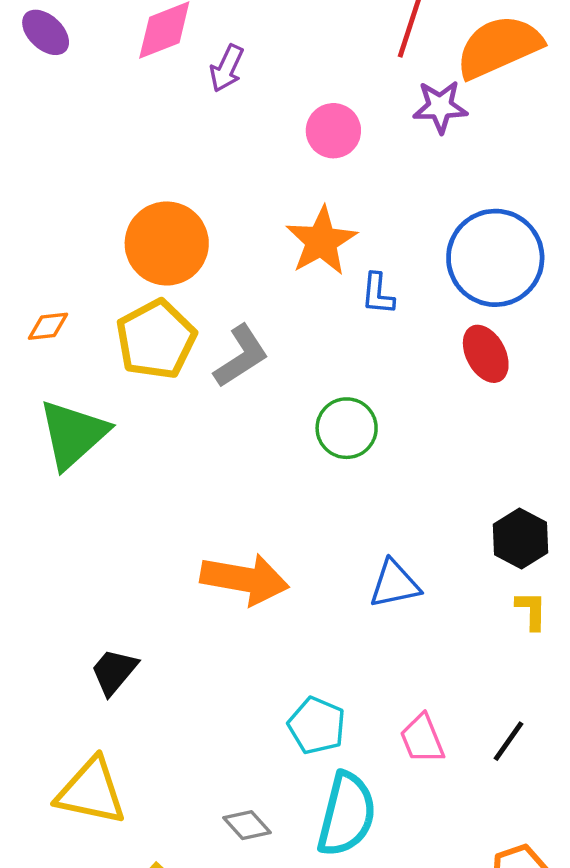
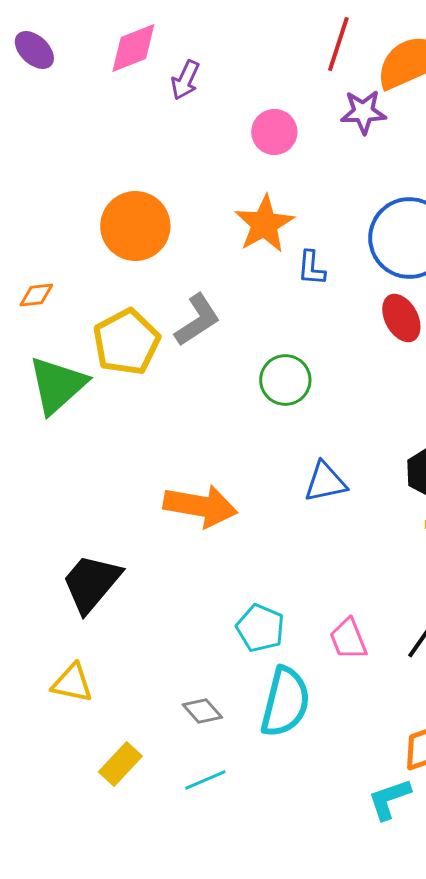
yellow pentagon: (156, 339) -> (126, 342), moved
blue triangle: (395, 584) -> (325, 482), moved
black trapezoid: (114, 672) -> (91, 583), size x1.5
yellow triangle: (91, 792) -> (72, 683), size x0.7

